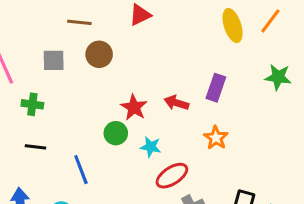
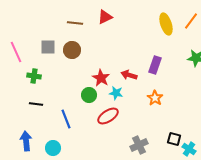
brown line: (79, 22) -> (75, 23), moved
brown circle: (99, 54) -> (72, 50), moved
cyan star: (151, 147) -> (116, 93), moved
red ellipse: (172, 176) -> (108, 116), moved

